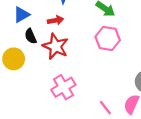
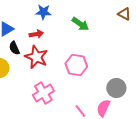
pink hexagon: (108, 38) -> (76, 65), moved

